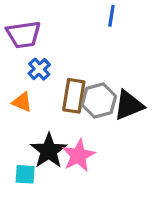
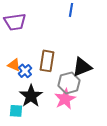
blue cross: (39, 69) -> (25, 71), moved
gray hexagon: (99, 100) -> (69, 83), moved
pink star: (79, 155) -> (65, 99), moved

